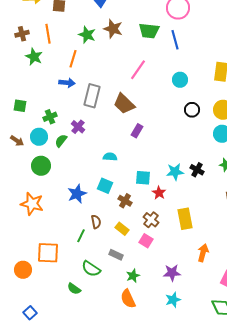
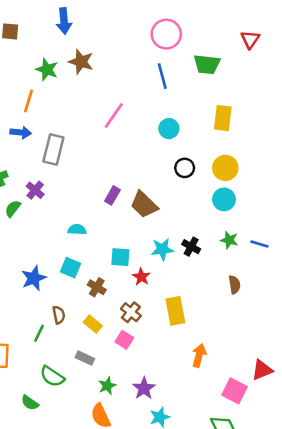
green trapezoid: (149, 31) -> (207, 64), moved
brown trapezoid: (124, 104) -> (144, 205), moved
purple star: (172, 273) -> (144, 388), moved, turned -30

